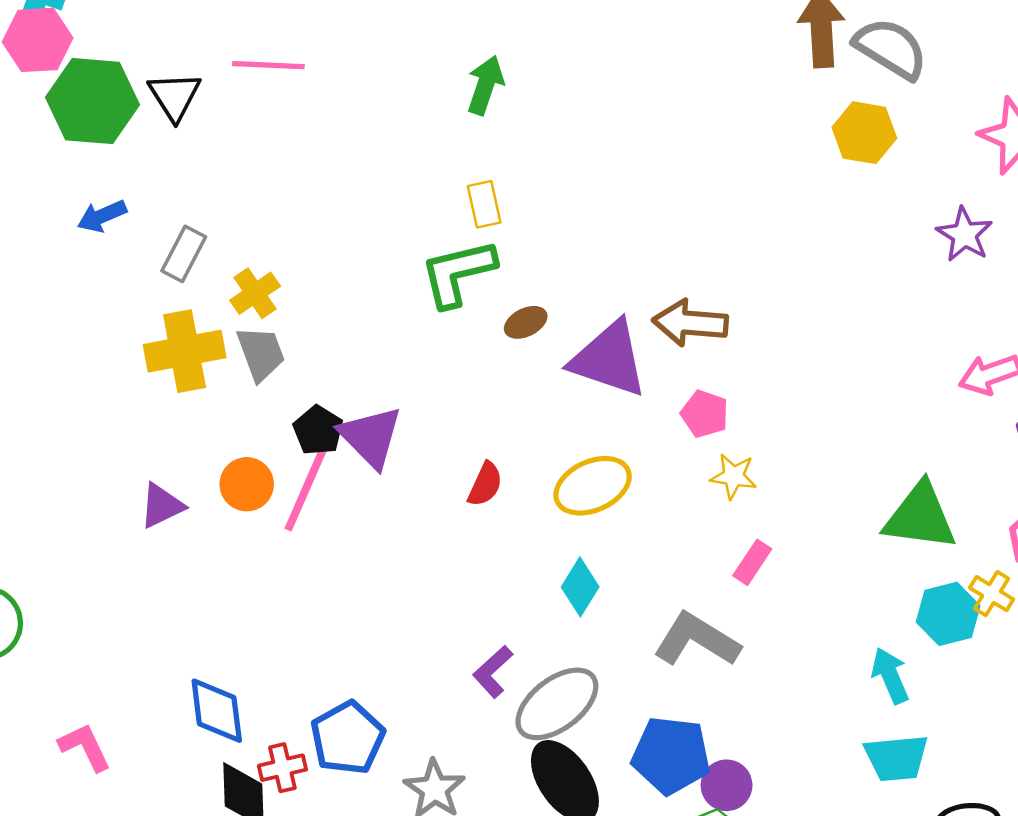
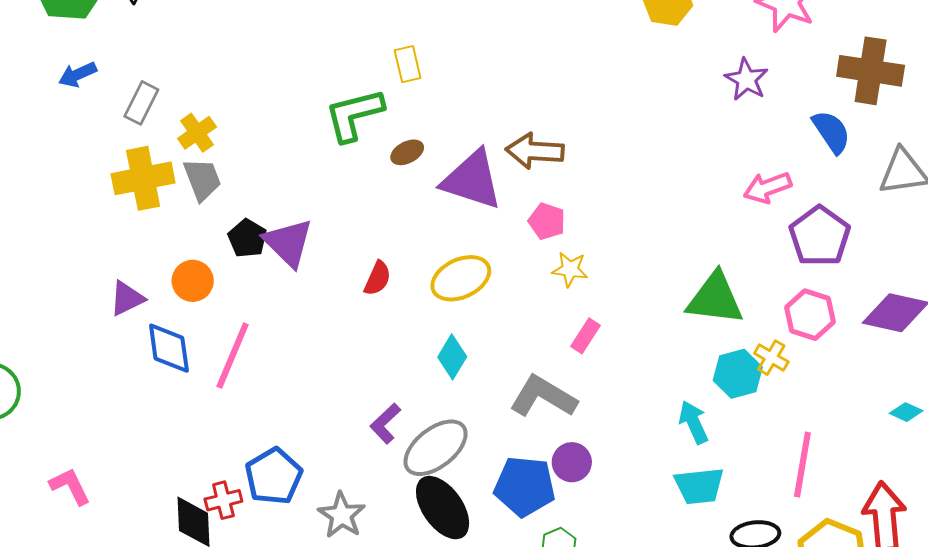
yellow rectangle: (484, 204) -> (408, 64), moved
pink line: (306, 489) -> (233, 355), moved
blue diamond: (217, 711) -> (169, 348), moved
purple circle: (727, 785) -> (572, 462), moved

